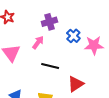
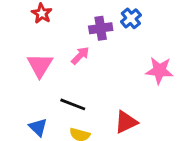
blue cross: (73, 36) -> (131, 18), moved
black line: (50, 66) -> (73, 104), moved

